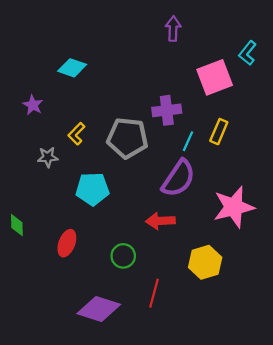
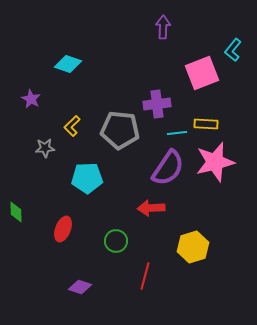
yellow rectangle: (219, 132) -> (206, 124), turned 70
cyan line: (188, 141) -> (177, 133), turned 60
pink star: (234, 207) -> (215, 162), moved
purple diamond: (99, 309) -> (80, 287), moved, size x0.6

